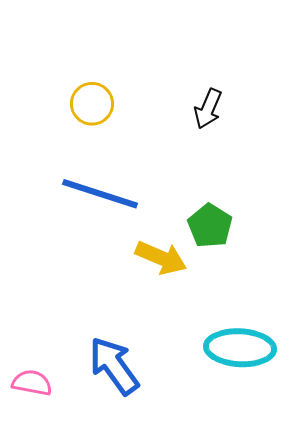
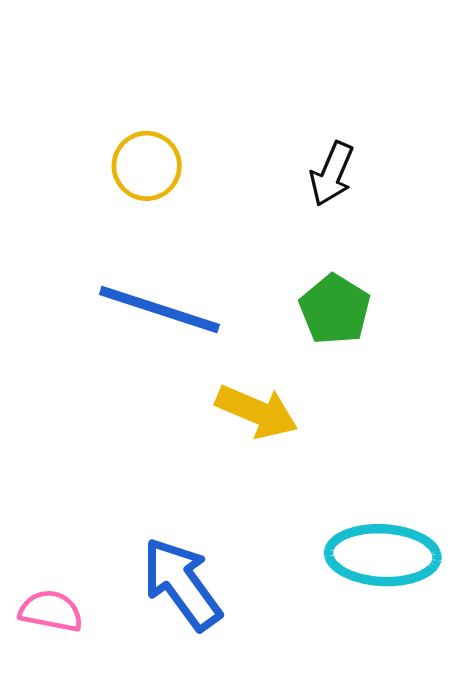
green pentagon: (210, 226) -> (335, 309), moved

